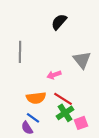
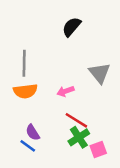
orange semicircle: (36, 98) -> (25, 91), moved
blue line: (33, 118) -> (28, 146), moved
purple semicircle: (27, 128) -> (33, 132), moved

